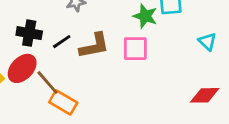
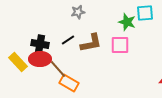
black cross: (29, 33) -> (40, 44), moved
red ellipse: (22, 68) -> (40, 59), turned 45

